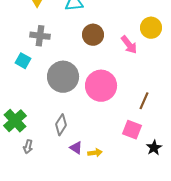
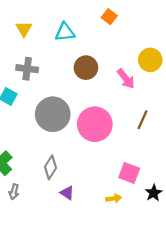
brown line: (144, 101) -> (142, 120), moved
yellow arrow: (95, 153) -> (114, 198), moved

